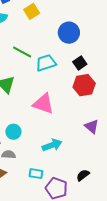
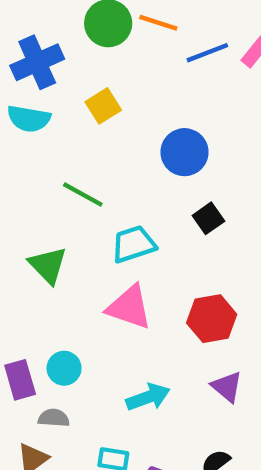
cyan trapezoid: (46, 63) -> (134, 244), moved
red hexagon: (84, 85) -> (212, 319), moved
purple triangle: (92, 126) -> (227, 387), moved

